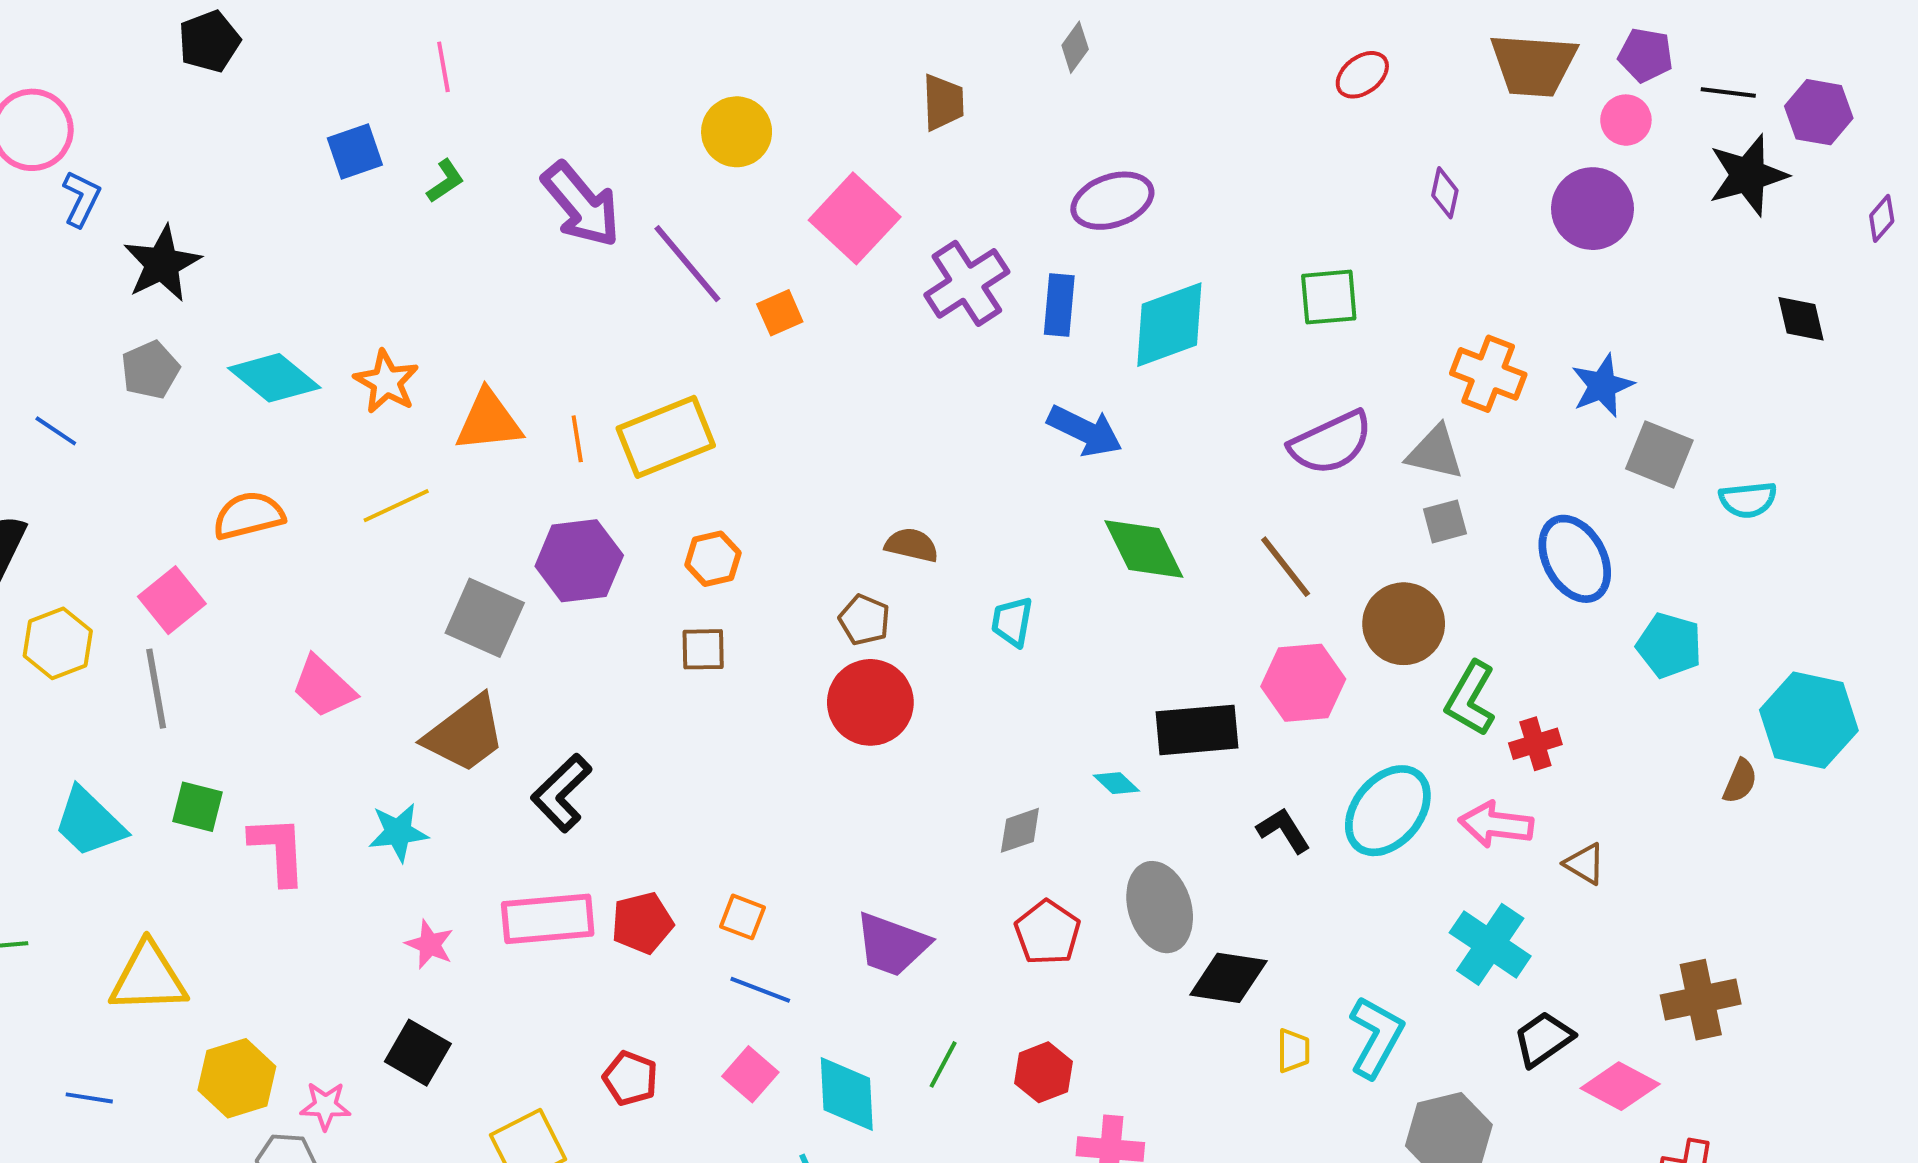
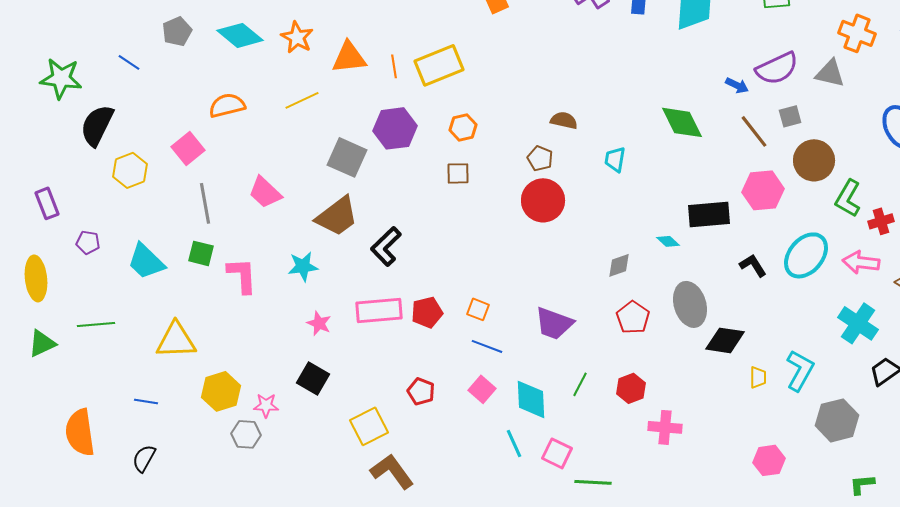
blue arrow: (1085, 431) -> (737, 85), moved, size x0.6
gray square: (1445, 521) -> (790, 116), moved
gray line: (156, 689) -> (205, 203), moved

